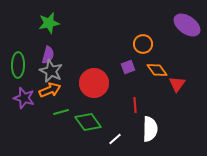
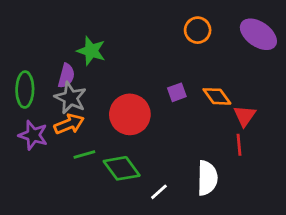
green star: (49, 23) -> (91, 51), moved, turned 30
orange circle: (143, 44) -> (198, 30), moved
red line: (135, 105) -> (239, 145), moved

